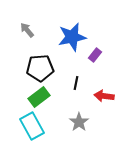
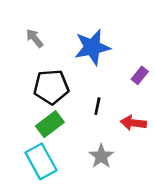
purple rectangle: (95, 55) -> (140, 75), moved

